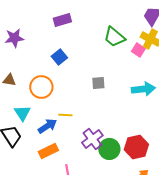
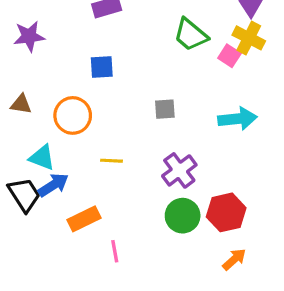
blue square: (59, 57) -> (102, 67), turned 35
cyan triangle: (22, 113) -> (42, 157), turned -36
blue arrow: (47, 126) -> (53, 185), moved
purple cross: (92, 139) -> (179, 170), moved

